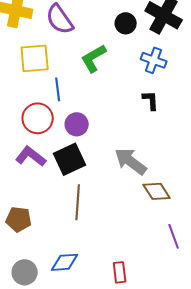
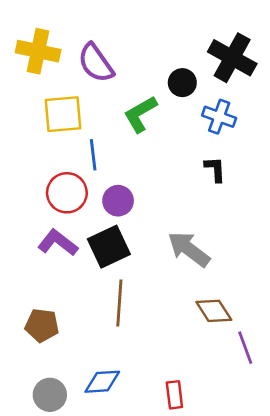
black circle: (126, 23) -> (182, 83), moved
brown diamond: (157, 191) -> (214, 311), moved

